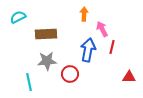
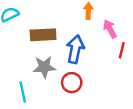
blue arrow: (88, 50) -> (75, 49), moved

